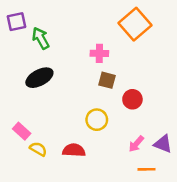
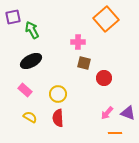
yellow circle: (97, 120) -> (58, 94), moved
pink rectangle: (22, 131) -> (25, 90), moved
red semicircle: (74, 150) -> (58, 118), turned -96

